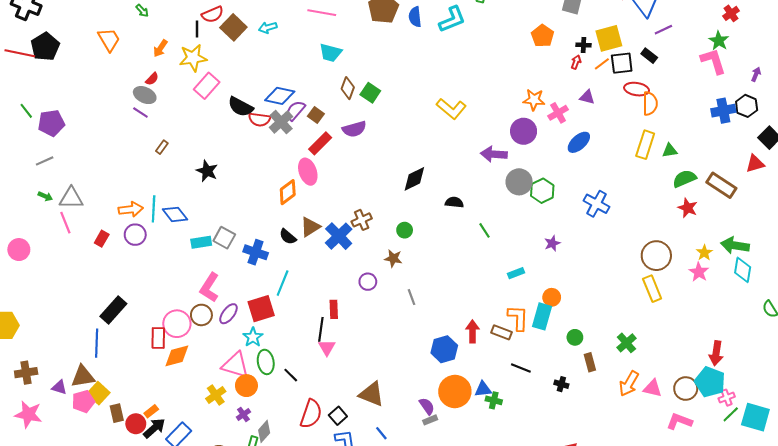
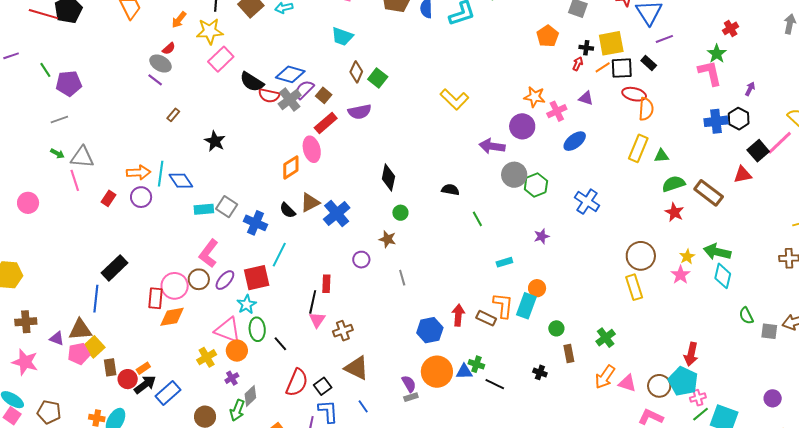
black diamond: (414, 179) -> (388, 178), moved, turned -56
brown cross: (362, 220) -> (343, 331), moved
black line: (521, 368) -> (495, 384), moved
green cross: (494, 400) -> (476, 364), moved

